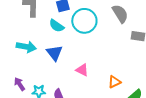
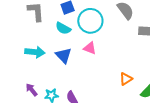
pink triangle: (82, 70) -> (90, 48), moved

